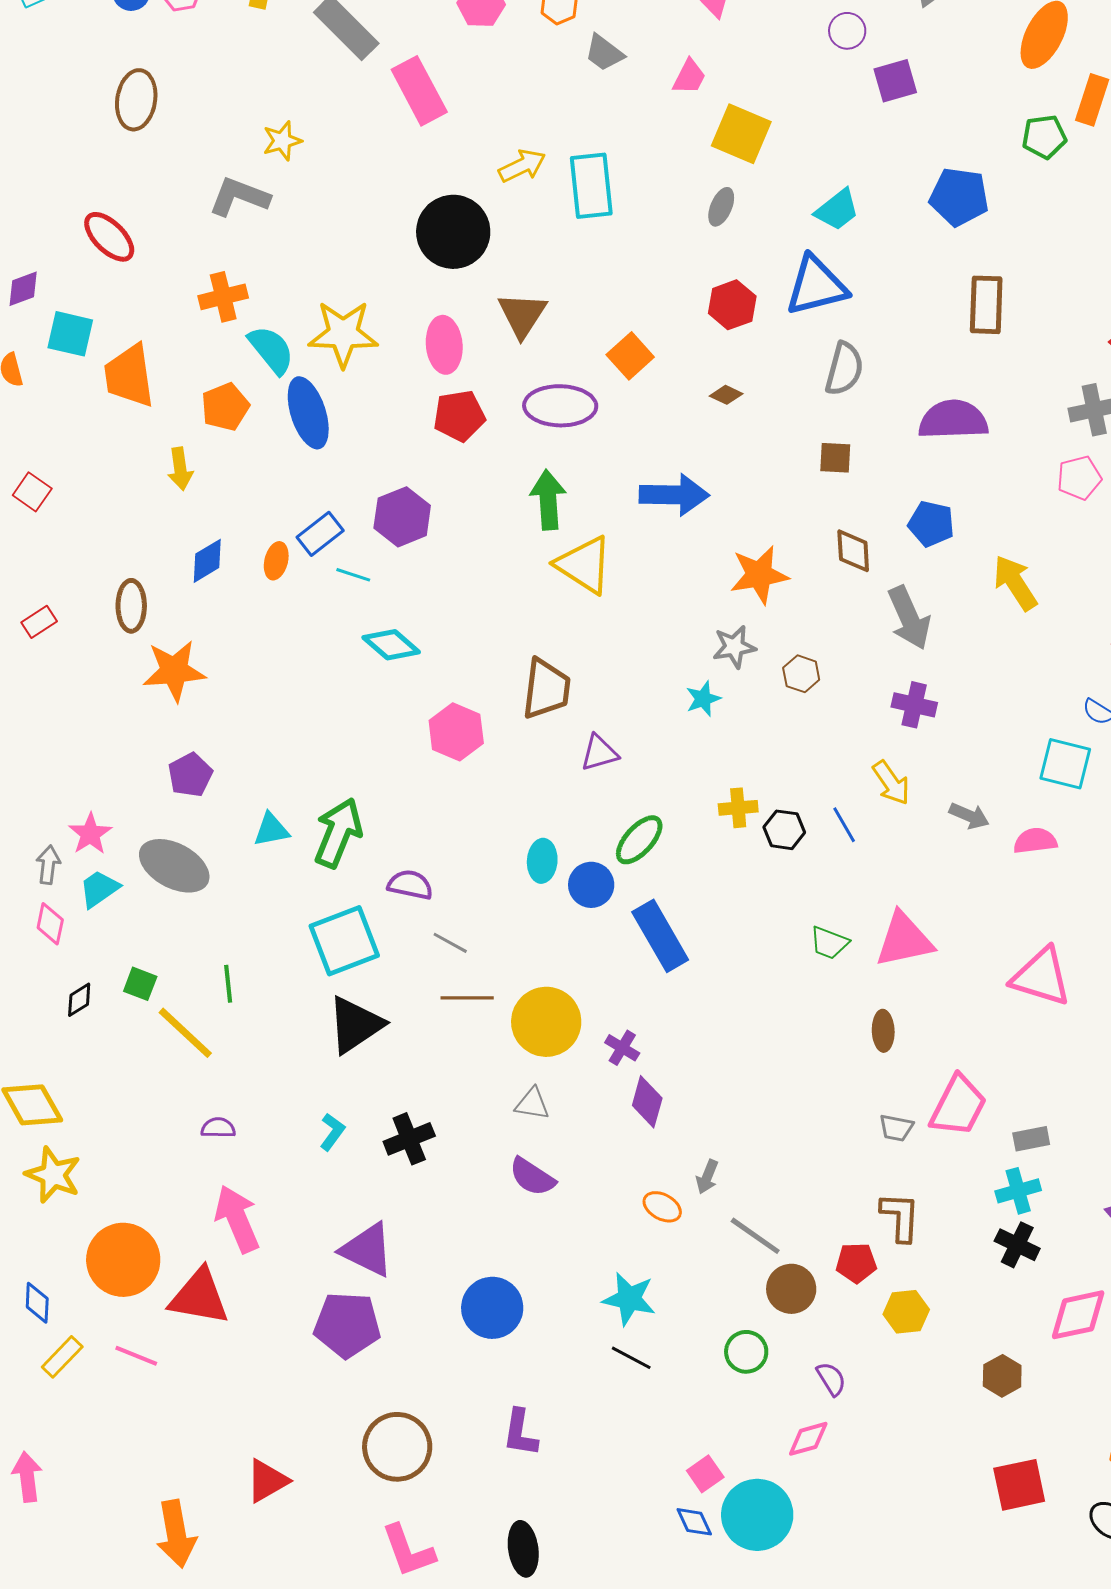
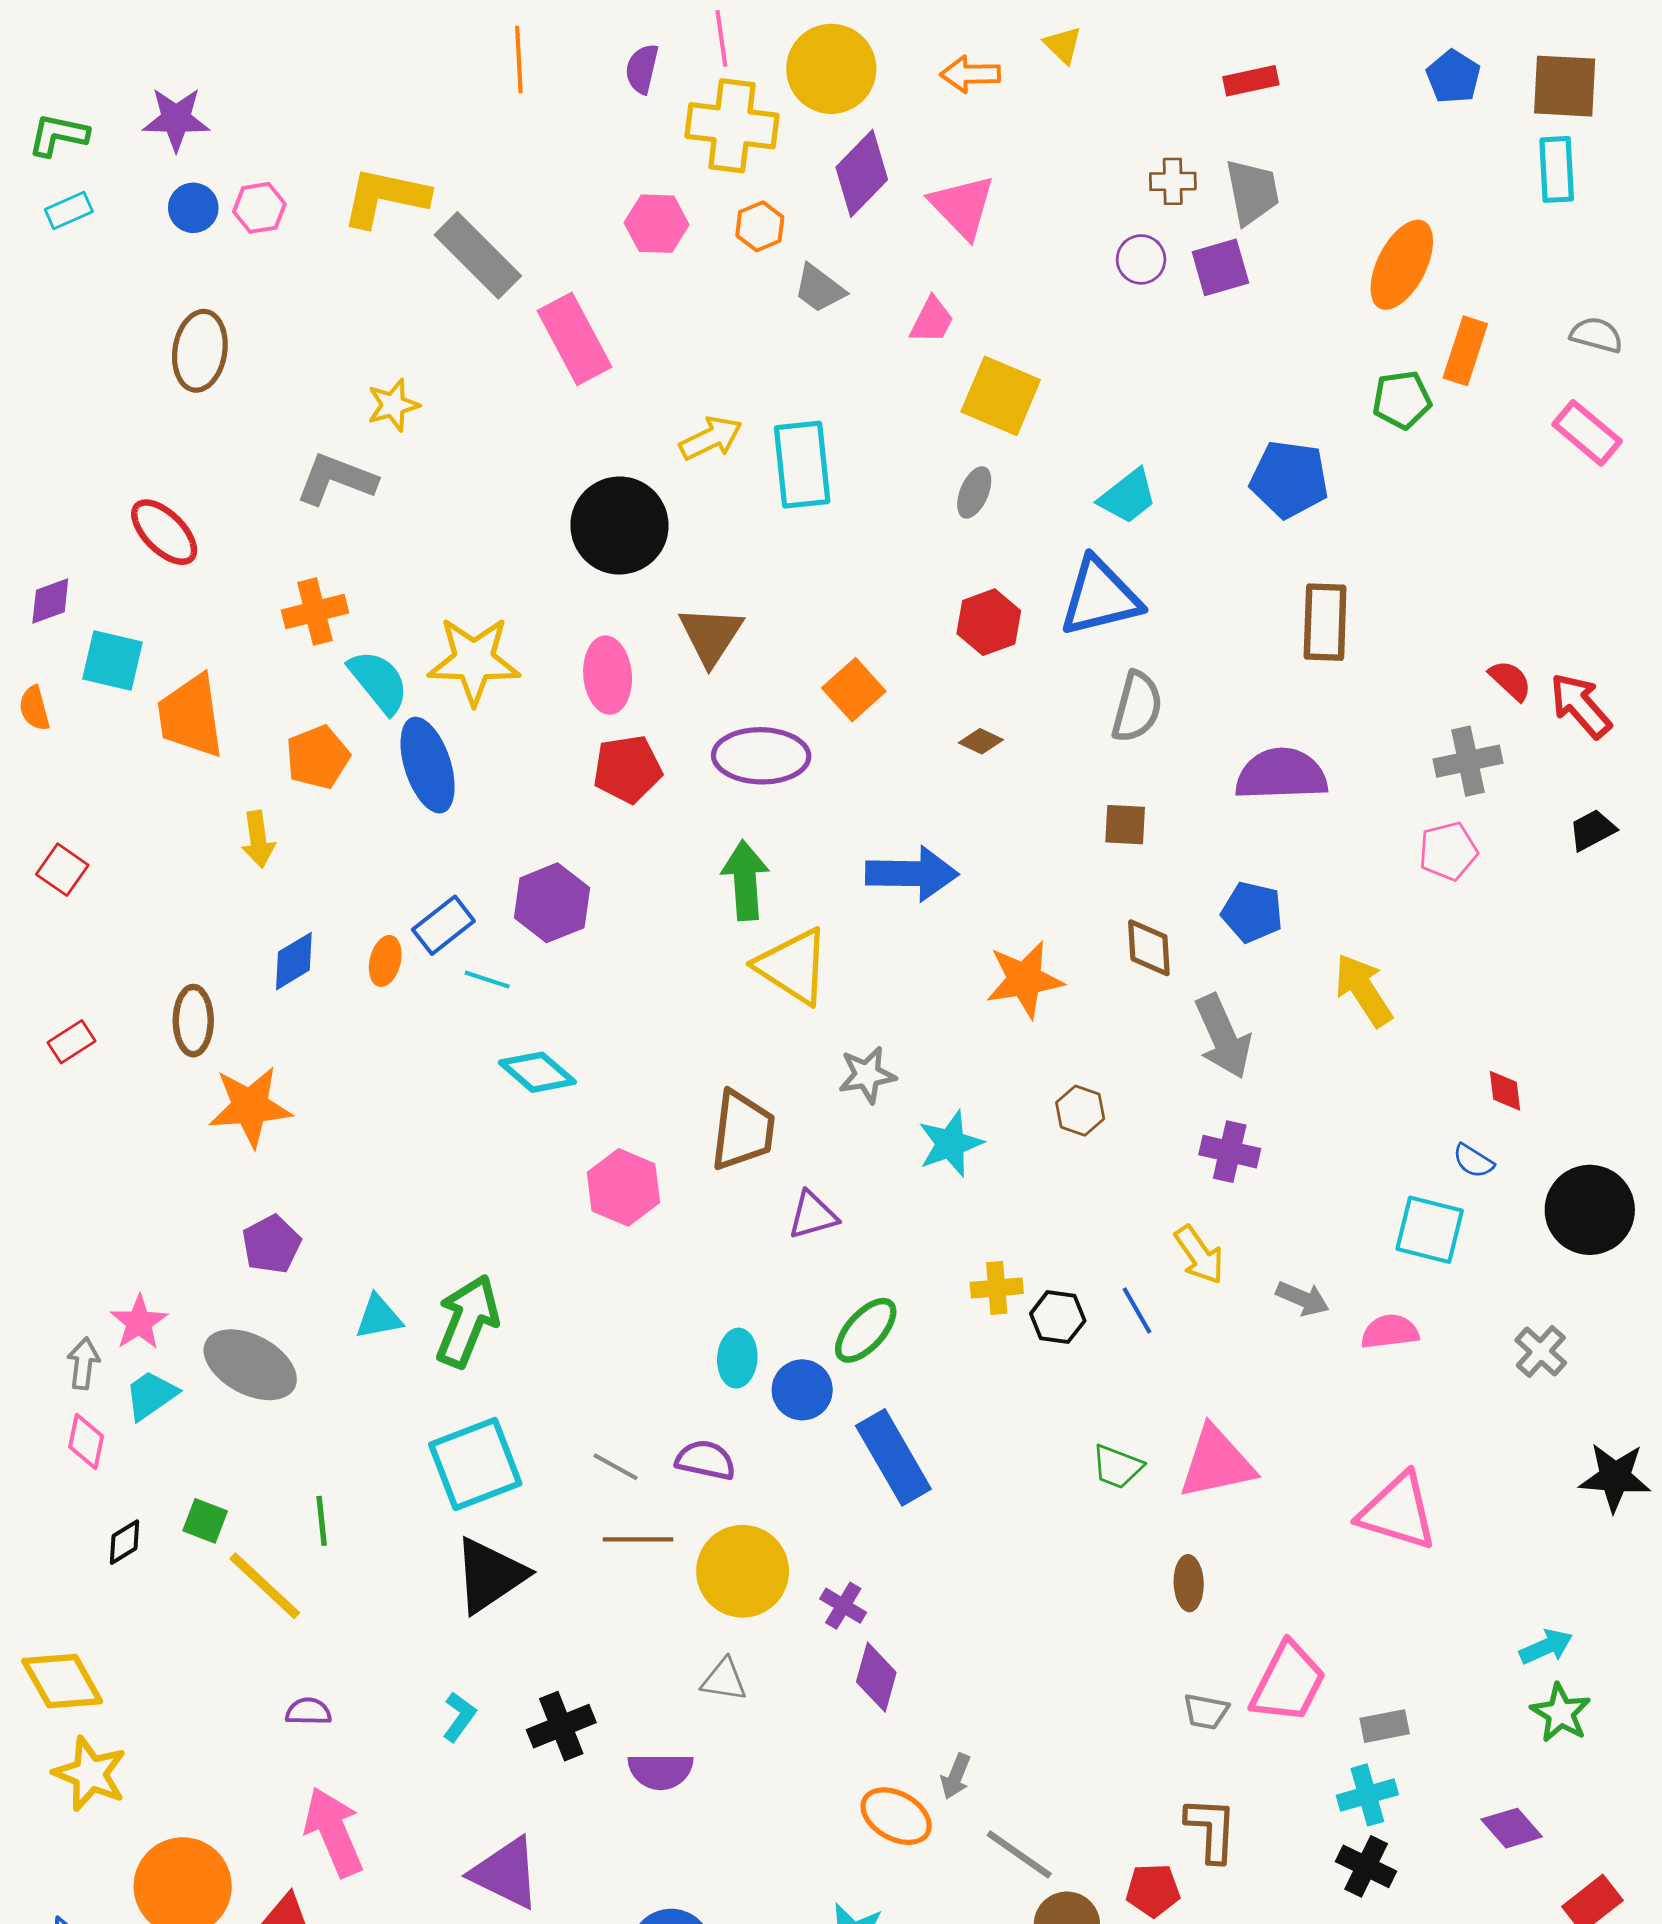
purple square: (895, 81) -> (1220, 267), moved
gray star: (734, 647) -> (867, 1075), moved
cyan star: (703, 699) -> (950, 1144), size x1.4
purple semicircle: (410, 885) -> (706, 1460), moved
purple semicircle: (532, 1177) -> (661, 1771), moved, turned -33
orange ellipse: (662, 1207) -> (896, 1816), size x1.4

